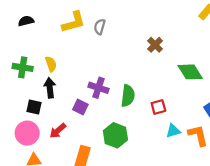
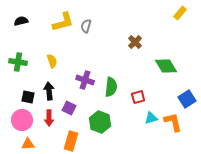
yellow semicircle: (51, 64) -> (52, 61), moved
black arrow: (50, 88) -> (49, 91), moved
purple square: (80, 107) -> (69, 108), moved
red arrow: (58, 131) -> (49, 118), turned -49

